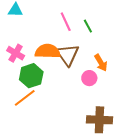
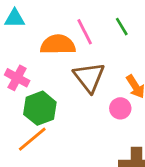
green line: (88, 26) -> (122, 27), moved
orange semicircle: (48, 51) -> (58, 45), moved

